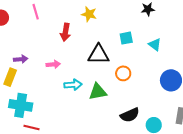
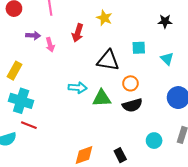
purple arrow: (21, 59) -> (33, 35), moved
pink arrow: (53, 64) -> (50, 45), moved, turned 72
black semicircle: (130, 115) -> (132, 105), moved

